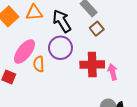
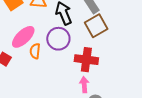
brown square: (97, 29) -> (96, 26), size x1.6
pink arrow: (113, 72) -> (84, 85), moved

